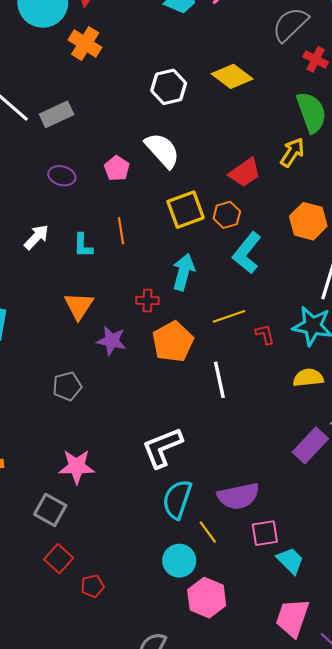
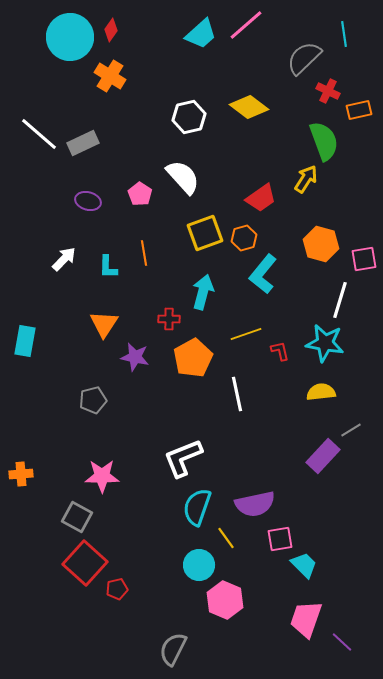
red square: (59, 559) -> (85, 563), size x1.6

